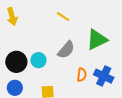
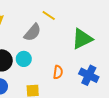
gray semicircle: (66, 50) -> (33, 32), moved
orange semicircle: (82, 75) -> (58, 72), moved

